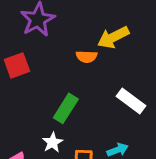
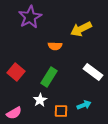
orange semicircle: (87, 57) -> (55, 46), moved
red square: (17, 65) -> (16, 72), moved, turned -30

